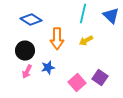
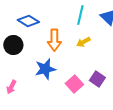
black circle: (25, 51) -> (13, 45), moved
blue star: (48, 68) -> (45, 69), size x1.5
pink arrow: (27, 72) -> (11, 87), moved

